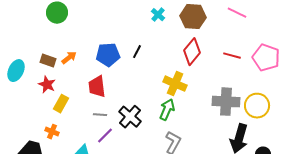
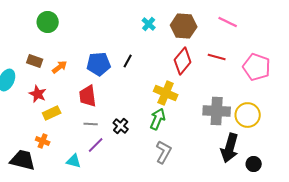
red line: (232, 56) -> (217, 57), moved
brown rectangle: (48, 61) -> (35, 61), moved
yellow rectangle: (61, 104) -> (52, 113), turned 36
black cross: (130, 117) -> (121, 126), size x0.7

